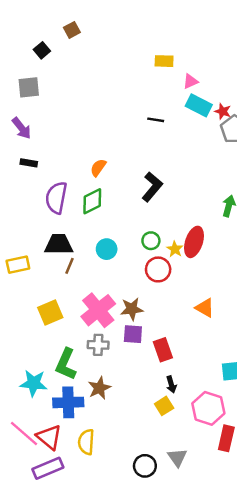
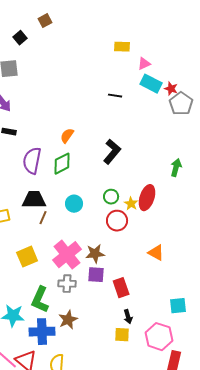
yellow square: (164, 406) -> (122, 335), turned 35

